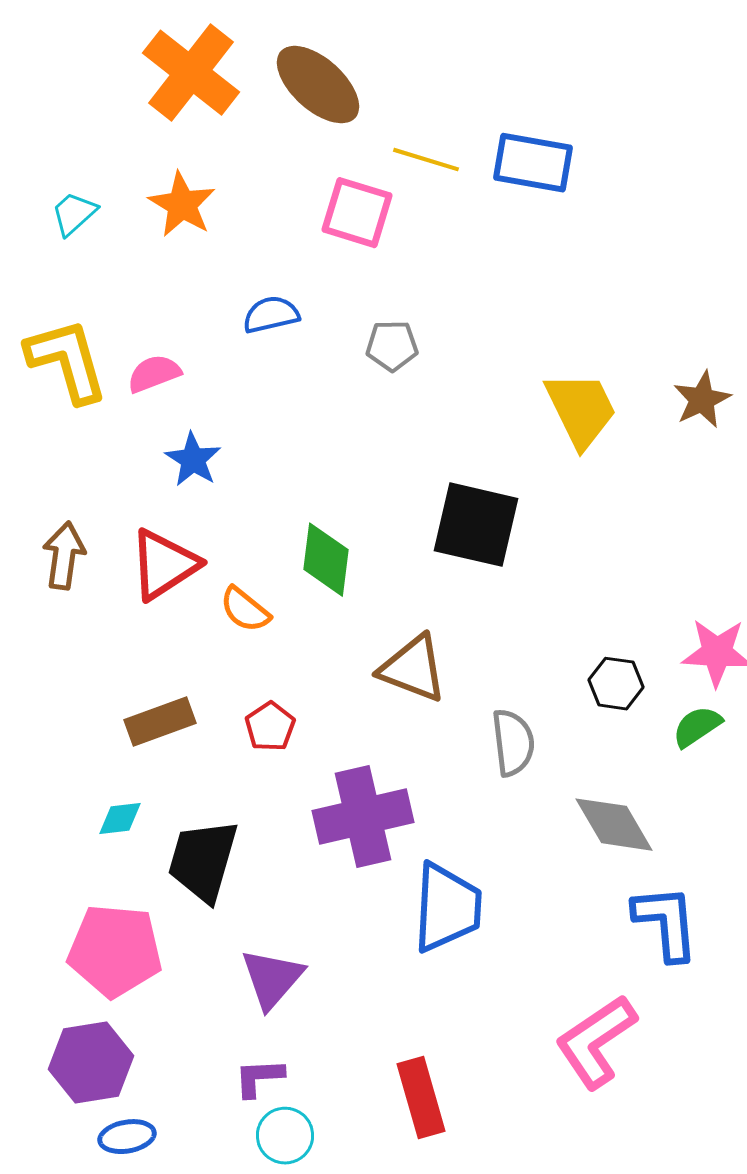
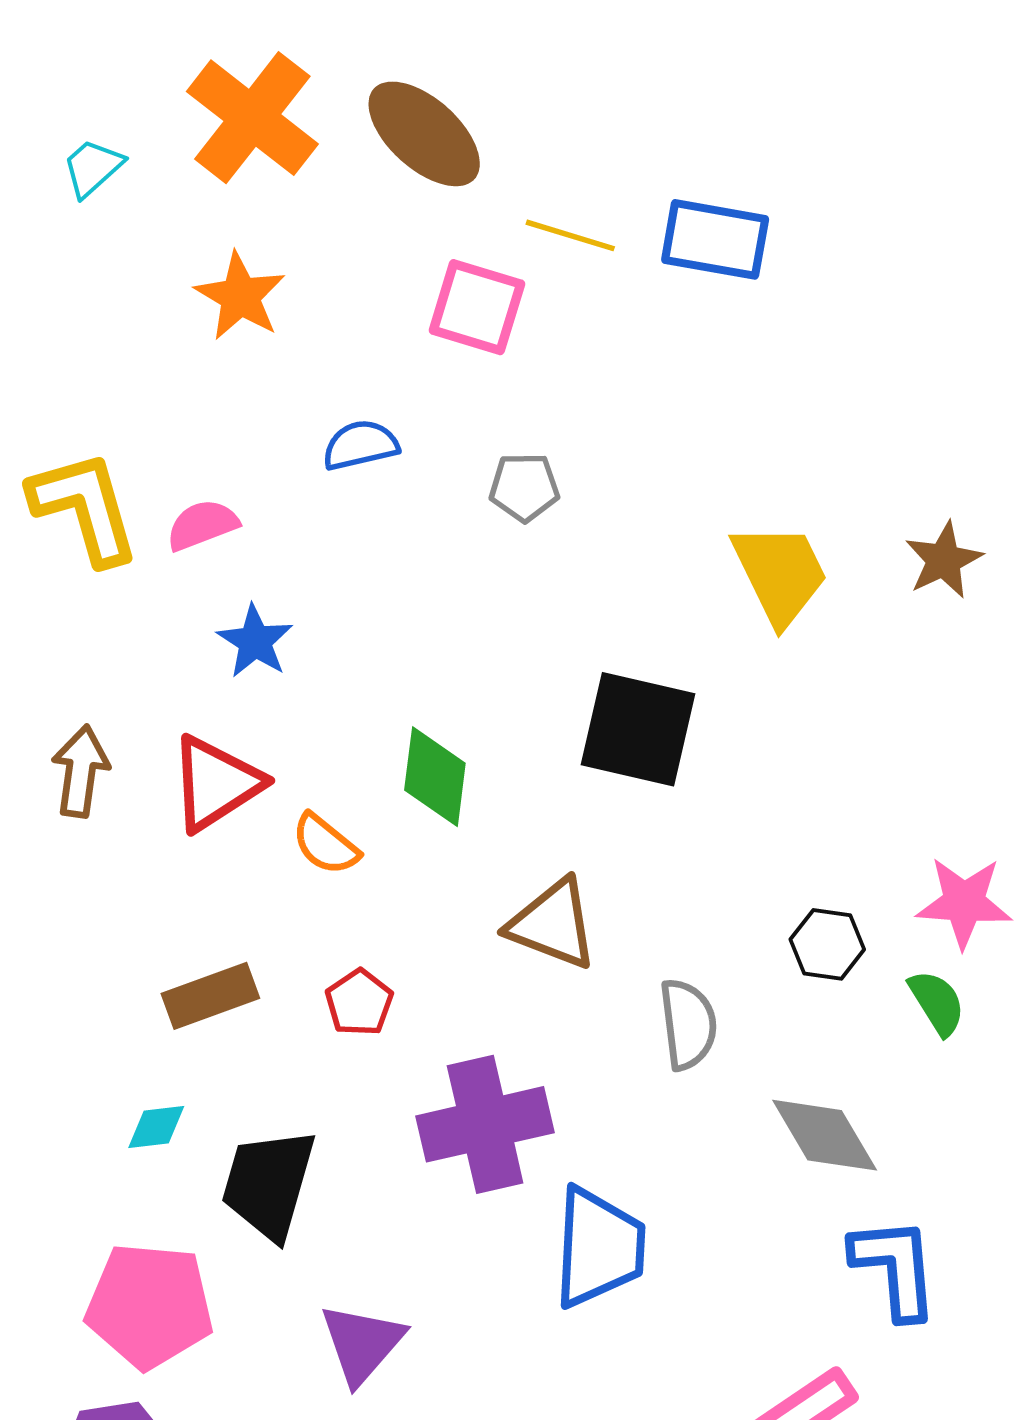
cyan trapezoid: (74, 214) -> (93, 168), moved
green semicircle: (697, 727) -> (937, 1003), turned 92

